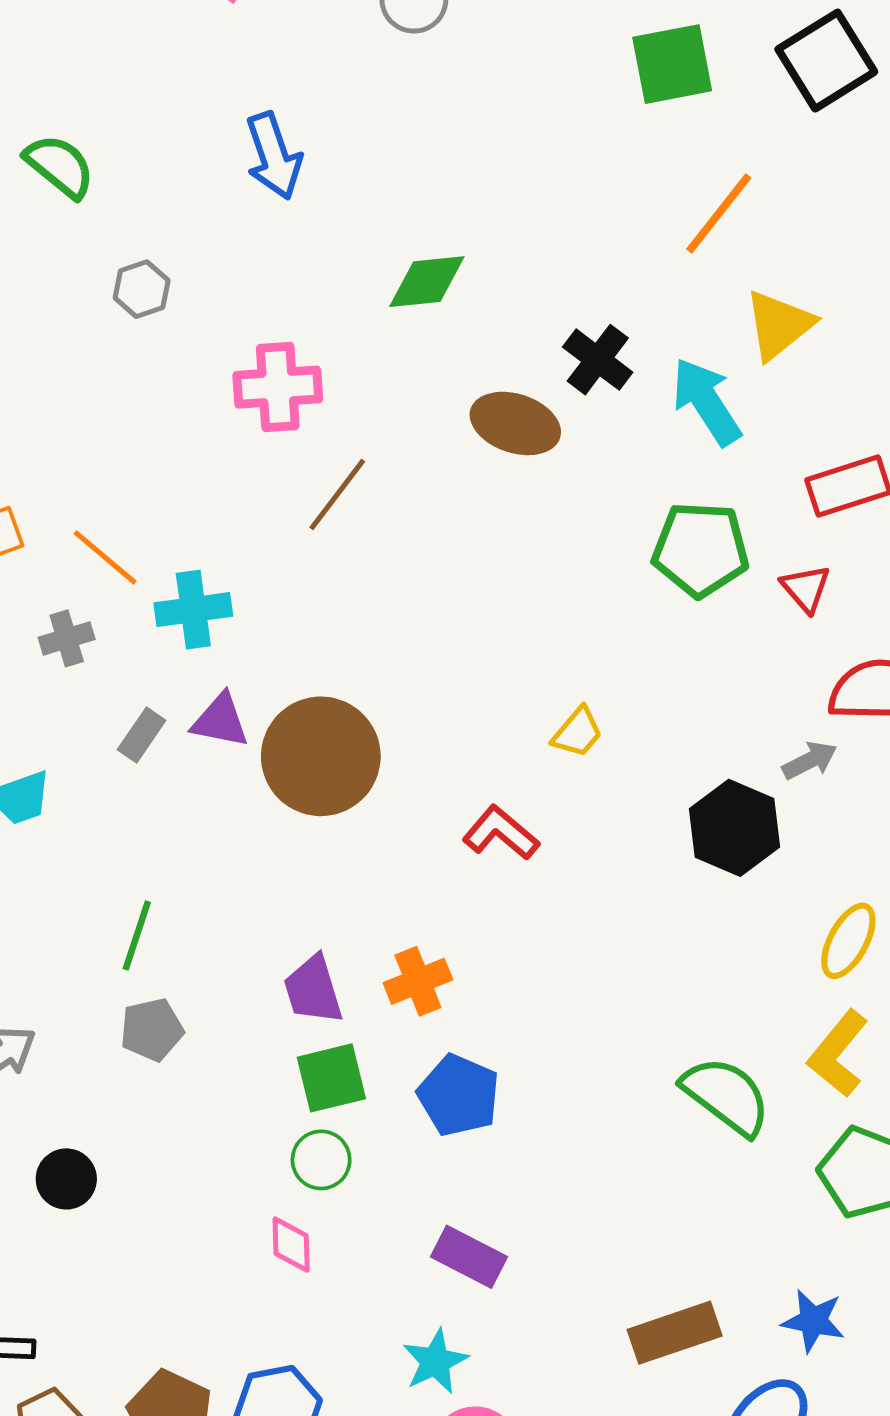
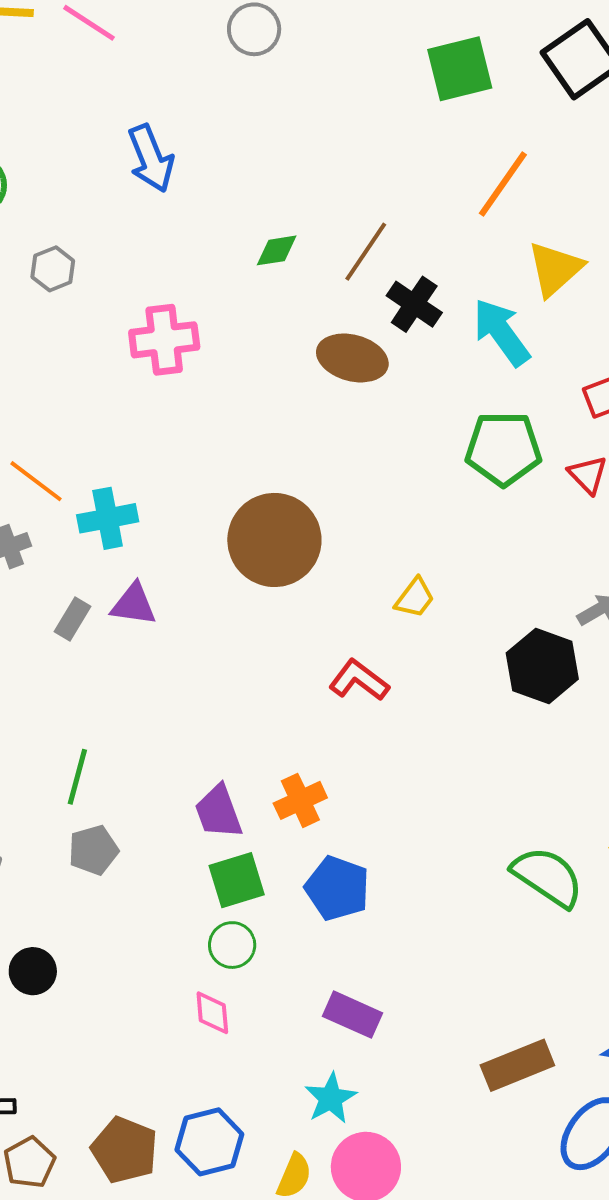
green diamond: (427, 282) -> (277, 250), size x0.7
brown line: (337, 495) -> (366, 252), moved
brown circle: (321, 756) -> (274, 540), moved

